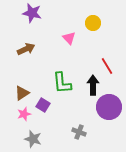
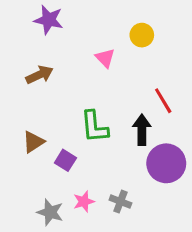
pink star: (24, 114) -> (84, 202), moved

